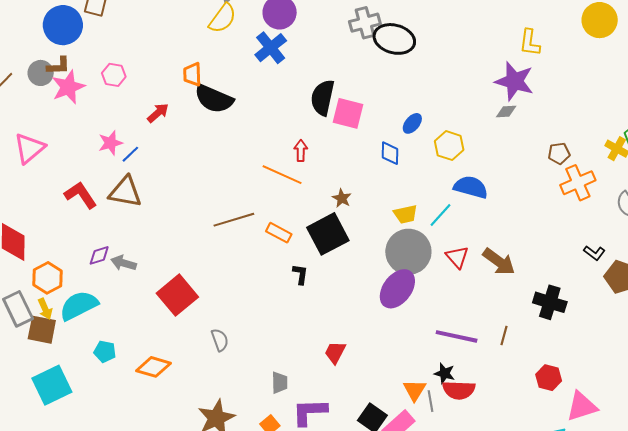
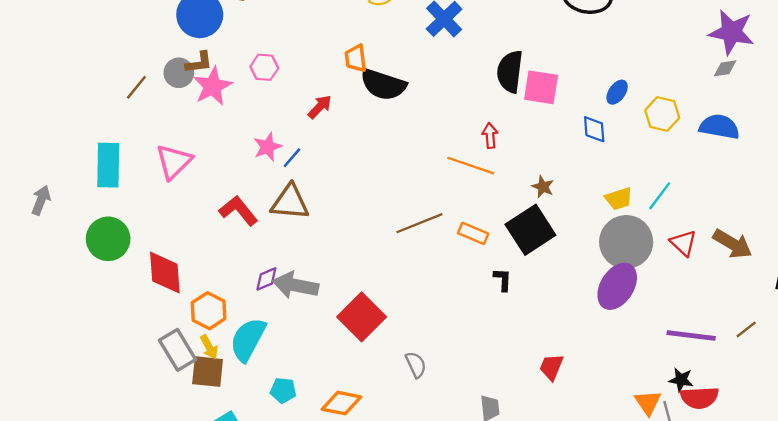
blue semicircle: (471, 187) -> (719, 127), moved
gray arrow: (124, 263) -> (296, 285), size x1.5
cyan semicircle: (79, 305) -> (248, 339), turned -30
brown line: (504, 336) -> (746, 329), turned 42

